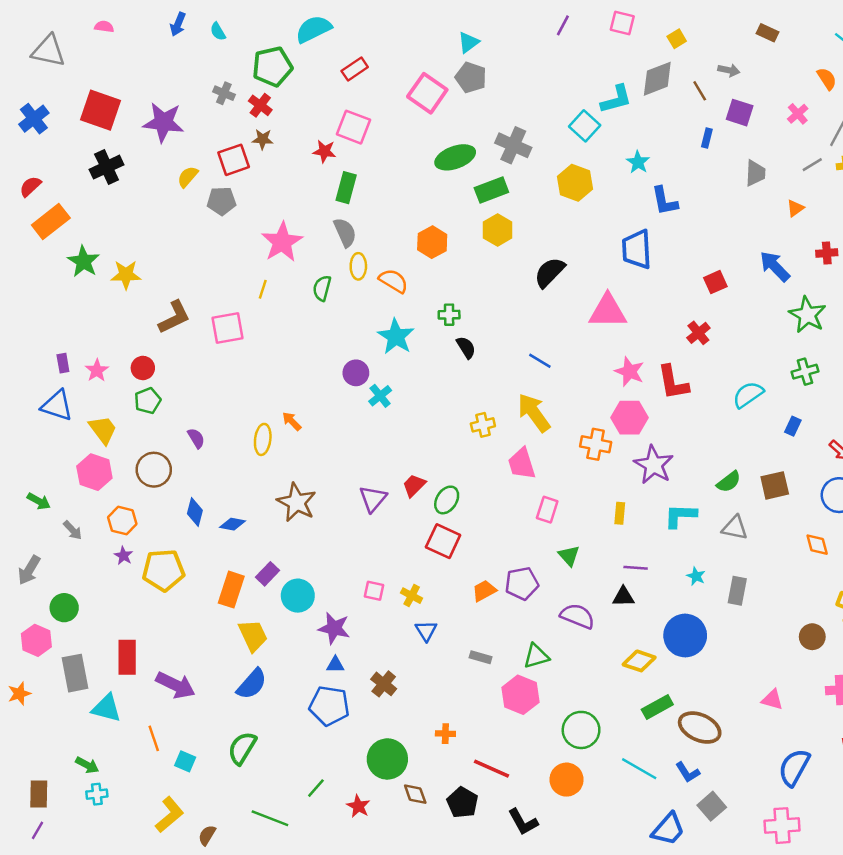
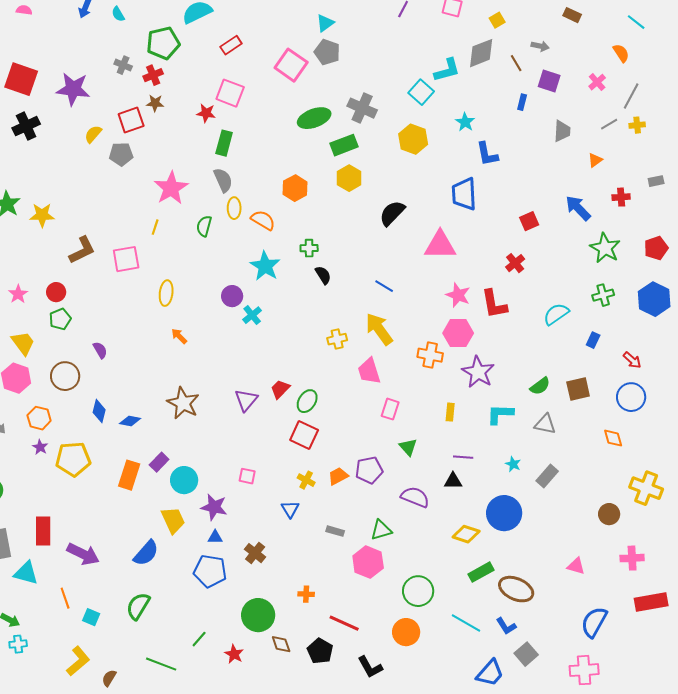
red cross: (260, 105) -> (153, 75), turned 30
yellow ellipse: (263, 439) -> (166, 293), moved
gray rectangle: (737, 591) -> (547, 476), turned 30
yellow cross: (412, 596) -> (306, 480), moved
yellow trapezoid: (253, 636) -> (173, 520), moved

